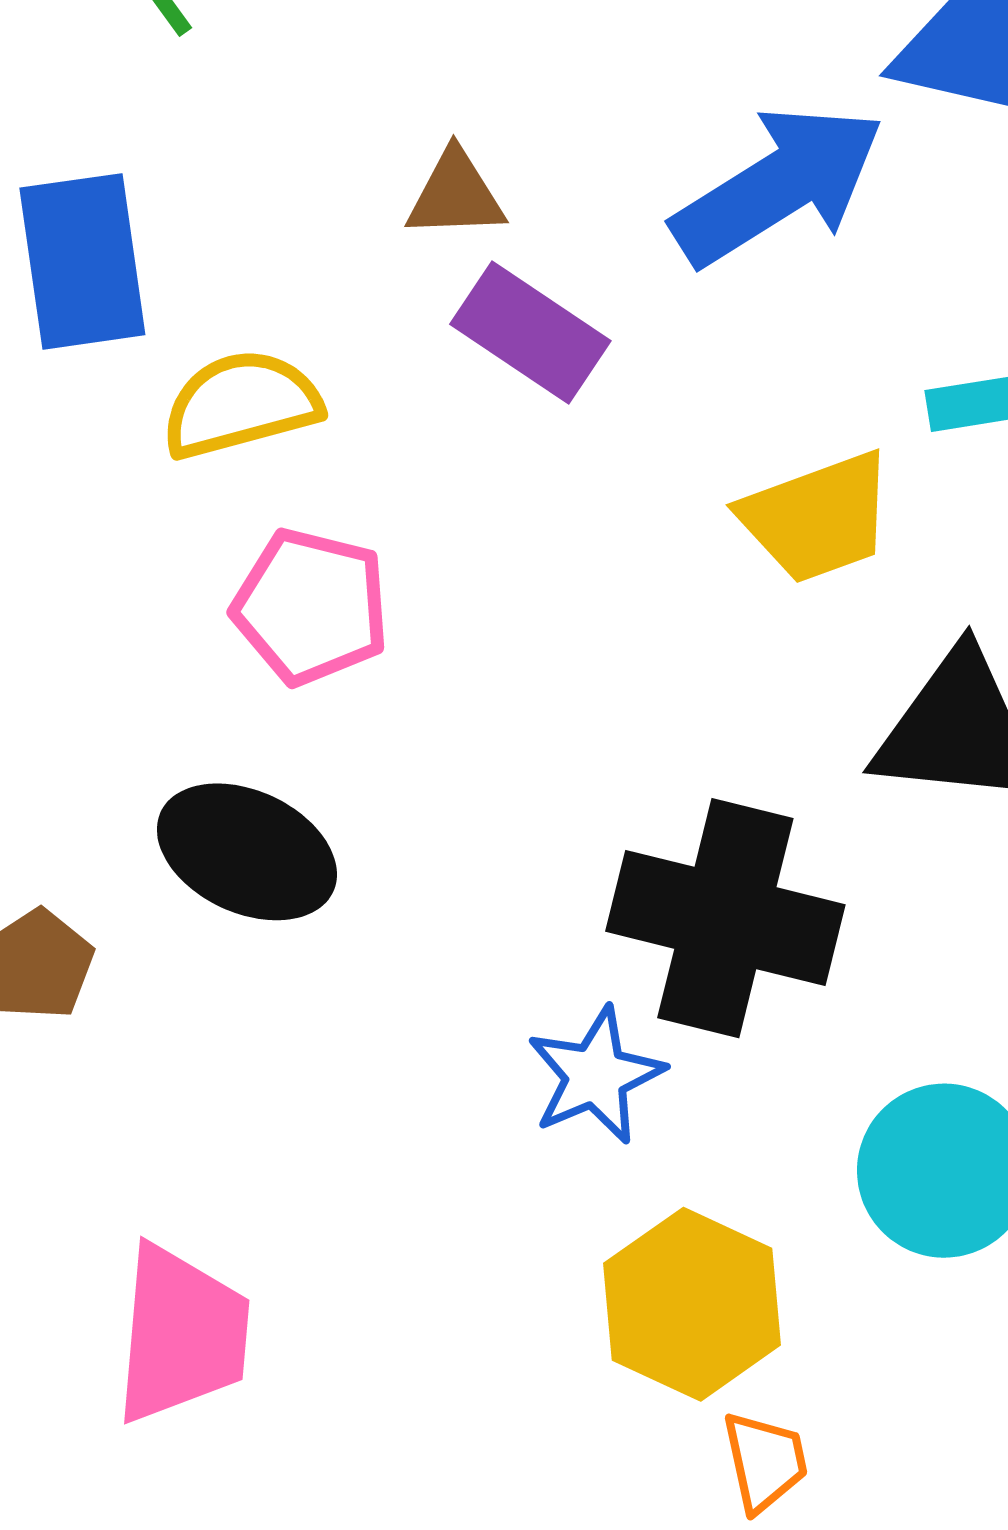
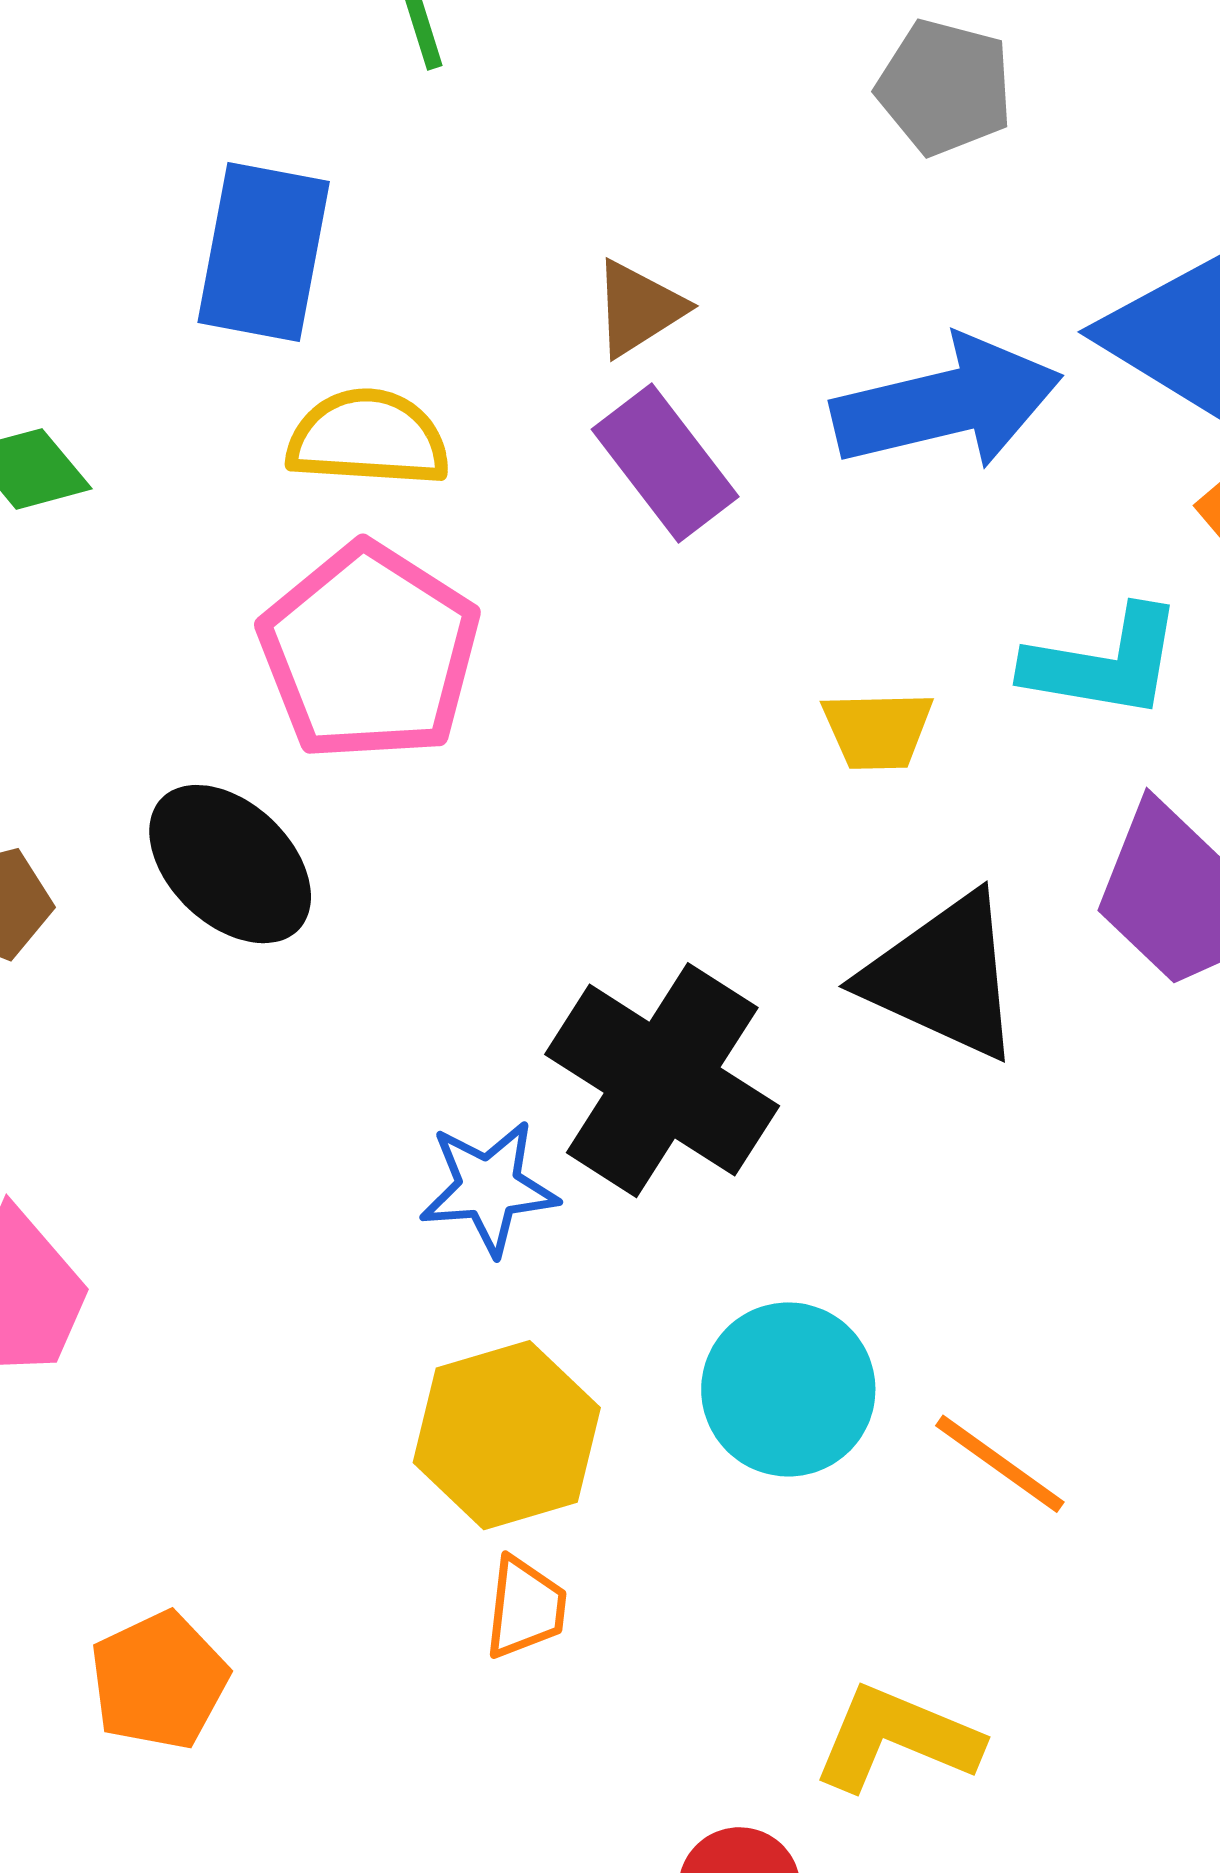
brown triangle: (456, 195) -> (639, 308), turned -49
yellow trapezoid: (817, 517) -> (878, 730), size x0.7
pink pentagon: (311, 607) -> (369, 652), size x1.4

